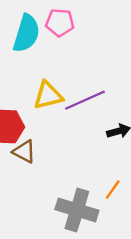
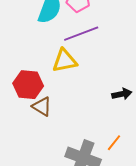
purple line: (85, 100) -> (81, 34), moved

